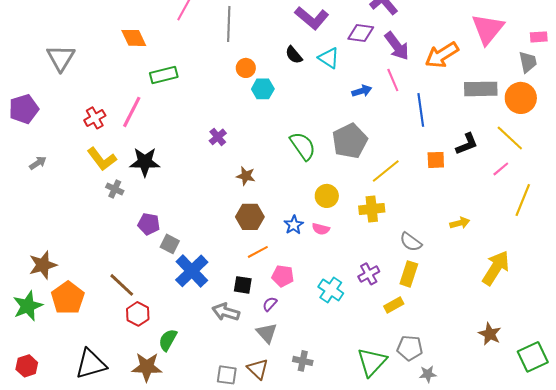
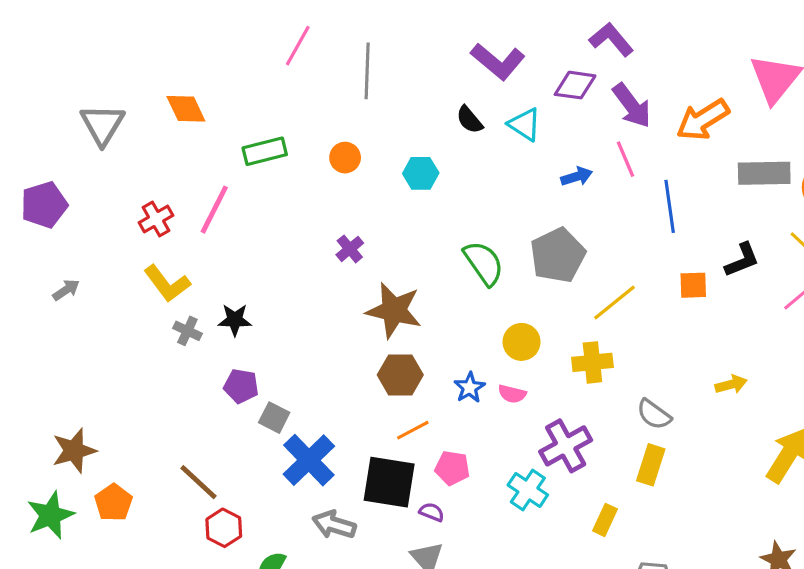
orange diamond: (134, 38) -> (186, 109), moved
orange circle: (246, 68) -> (345, 158), moved
black star: (145, 162) -> (235, 320), moved, size x0.7
brown star: (246, 176) -> (394, 310), size x1.8
purple cross: (369, 274) -> (566, 446), moved, size x1.5
black square: (243, 285) -> (389, 482), size x1.8
orange pentagon: (68, 298) -> (113, 503), size x0.7
purple semicircle: (270, 304) -> (432, 512), turned 70
yellow rectangle: (394, 305) -> (605, 520), moved, turned -36
gray arrow: (226, 312) -> (334, 525), moved

